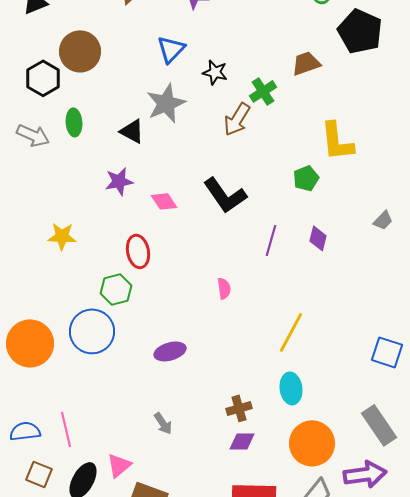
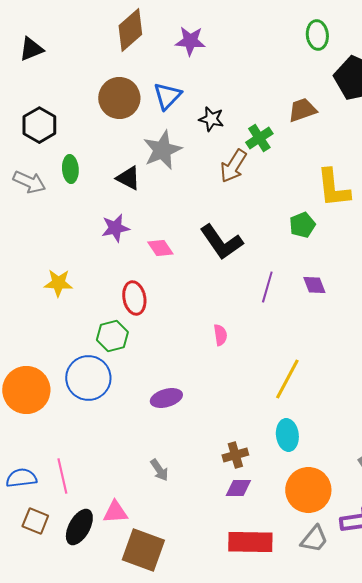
brown circle: (80, 51) -> (119, 98), moved
purple diamond: (318, 238) -> (314, 285), turned -35
pink triangle: (119, 465) -> (115, 512), turned 36

